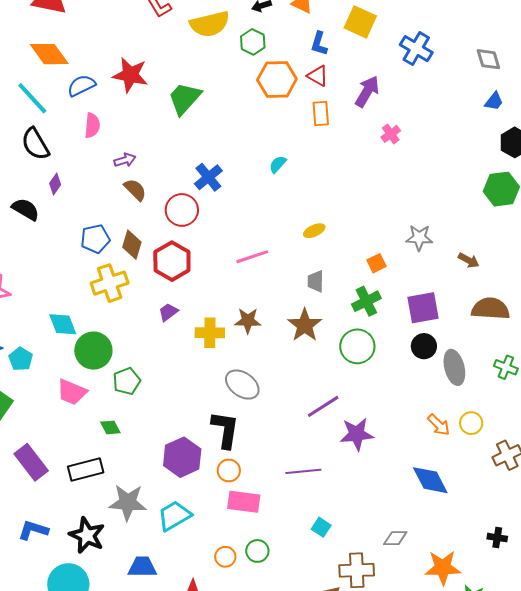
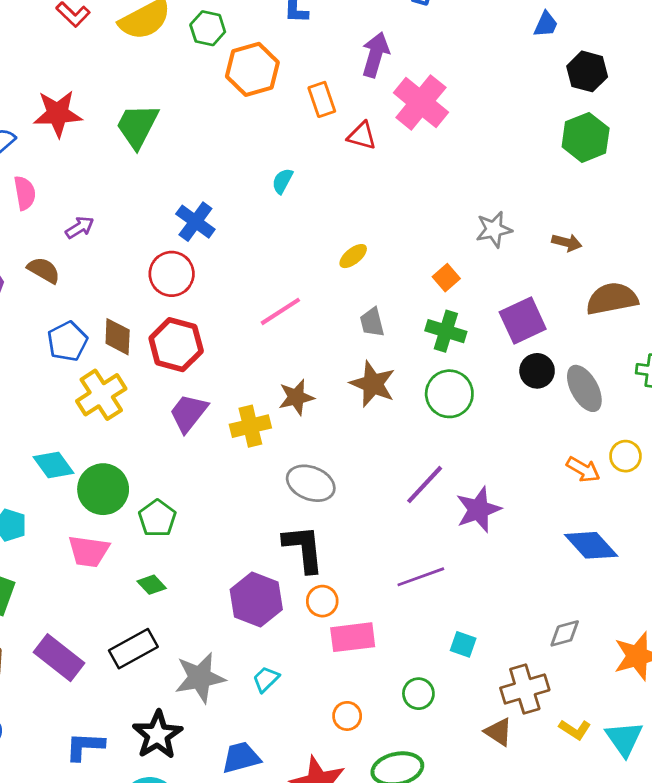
red triangle: (318, 76) -> (362, 136), moved
pink cross: (391, 134) -> (421, 103), size x2.0
brown semicircle: (135, 190) -> (44, 270), moved
green cross: (366, 301) -> (446, 331), turned -32
purple trapezoid: (168, 312) -> (188, 413), size x1.5
cyan trapezoid: (174, 516) -> (266, 679), size x0.6
black star: (87, 535) -> (157, 735), turned 30
green circle: (257, 551) -> (418, 694), moved

